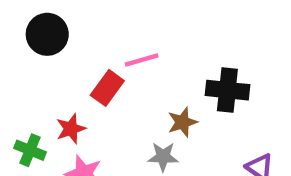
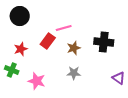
brown star: (182, 122) -> (74, 48), moved
red star: (71, 129) -> (21, 49), moved

